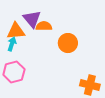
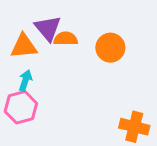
orange circle: (68, 43) -> (110, 48), moved
cyan arrow: (12, 44) -> (25, 80), moved

